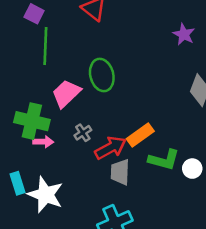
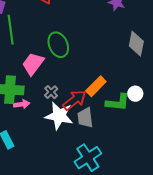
white circle: (192, 169) -> (135, 94), moved
white star: (45, 195) -> (59, 116), moved

